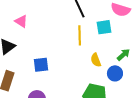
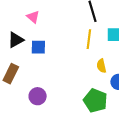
blue square: (41, 65) -> (38, 47), moved

